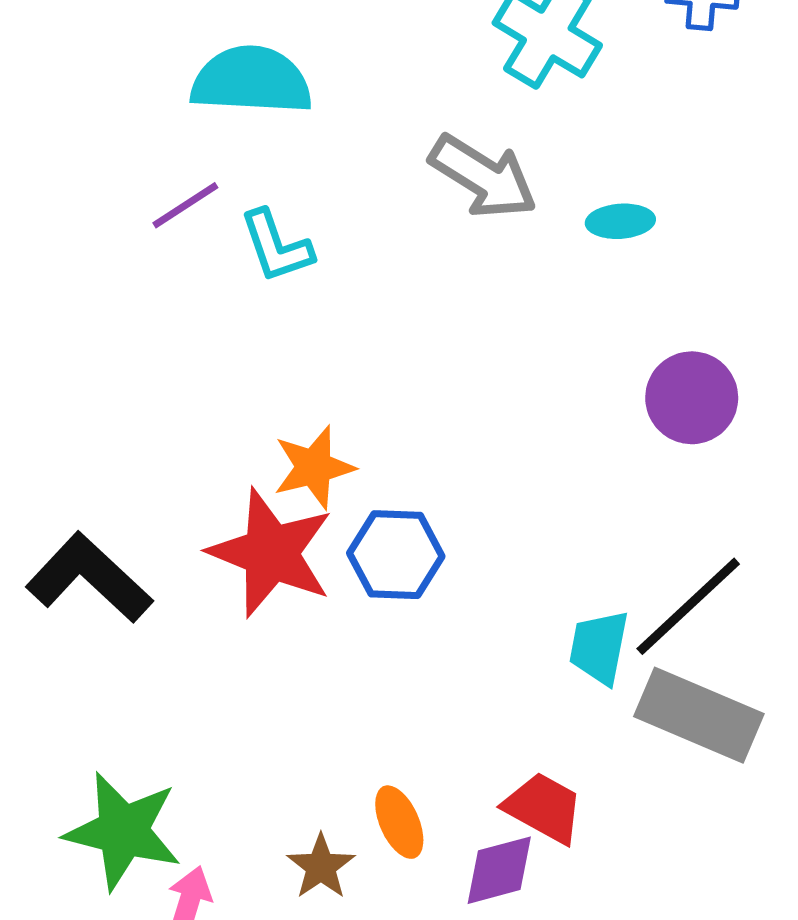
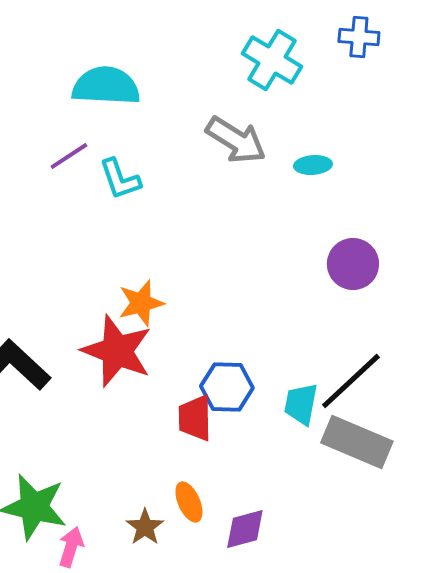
blue hexagon: (396, 555) -> (227, 387), moved
red trapezoid: (544, 808) -> (195, 418), moved, turned -120

